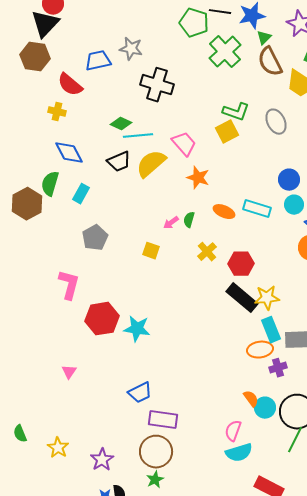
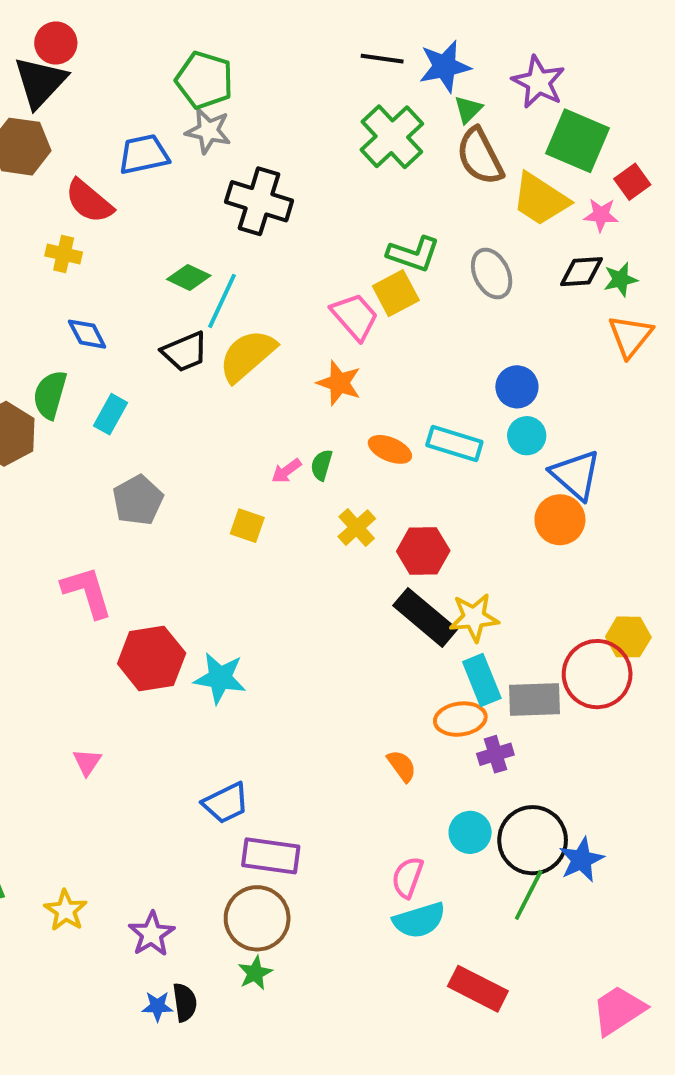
green pentagon: (194, 23) -> (204, 80), moved
cyan line: (138, 136) -> (222, 301), turned -60
pink trapezoid: (184, 144) -> (355, 317), moved
blue diamond: (69, 153) -> (87, 334), size x0.7
pink L-shape: (69, 285) -> (87, 592), turned -32
orange semicircle: (251, 399) -> (402, 766), moved

